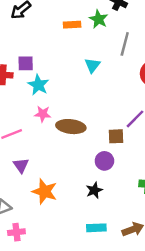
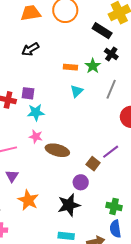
cyan triangle: (92, 65) -> (77, 91), moved
cyan star: (38, 85) -> (36, 112), turned 30
brown square: (116, 136) -> (93, 164), turned 32
black star: (94, 190) -> (69, 205), size x1.6

